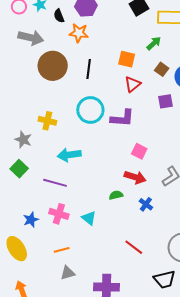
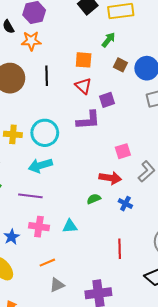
red triangle: (133, 84) -> (83, 86), moved, turned -30
purple square: (165, 101) -> (107, 100), moved
cyan circle: (90, 110) -> (45, 133), moved
pink square: (139, 151) -> (123, 151), moved, turned -35
cyan triangle: (89, 218) -> (70, 226), turned -35
red line: (134, 247) -> (120, 249), turned 60

